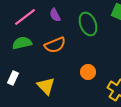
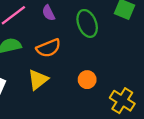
yellow triangle: (46, 86) -> (38, 80), moved, turned 36

